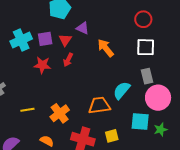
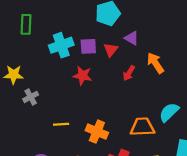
red arrow: (68, 60) -> (129, 73), moved
orange cross: (60, 113) -> (97, 132), turned -36

